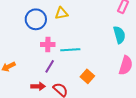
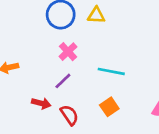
pink cross: (48, 44) -> (68, 52), turned 32
cyan line: (70, 50) -> (111, 71), moved

